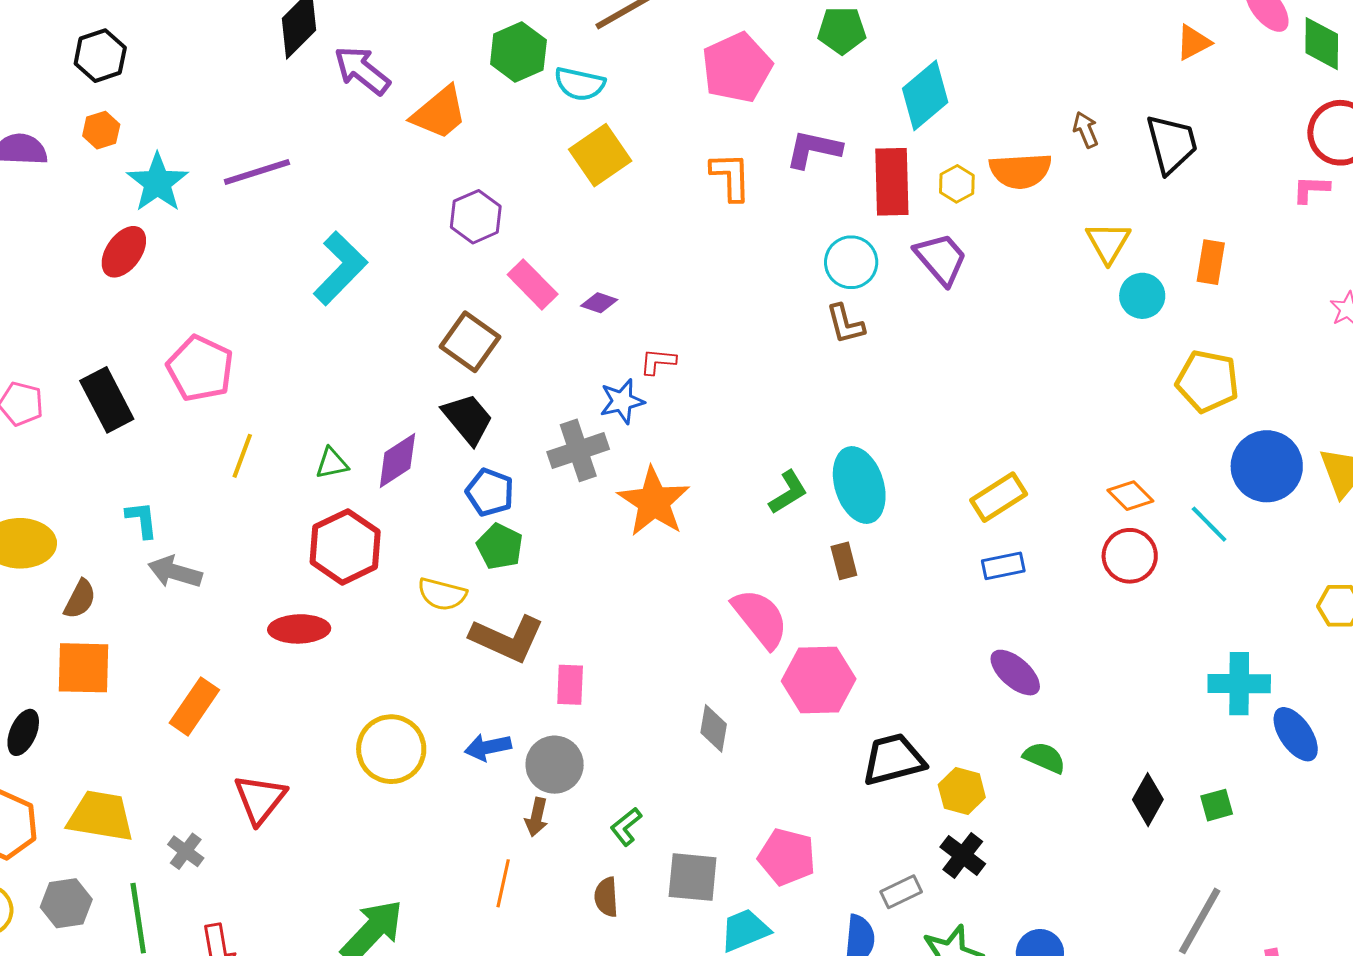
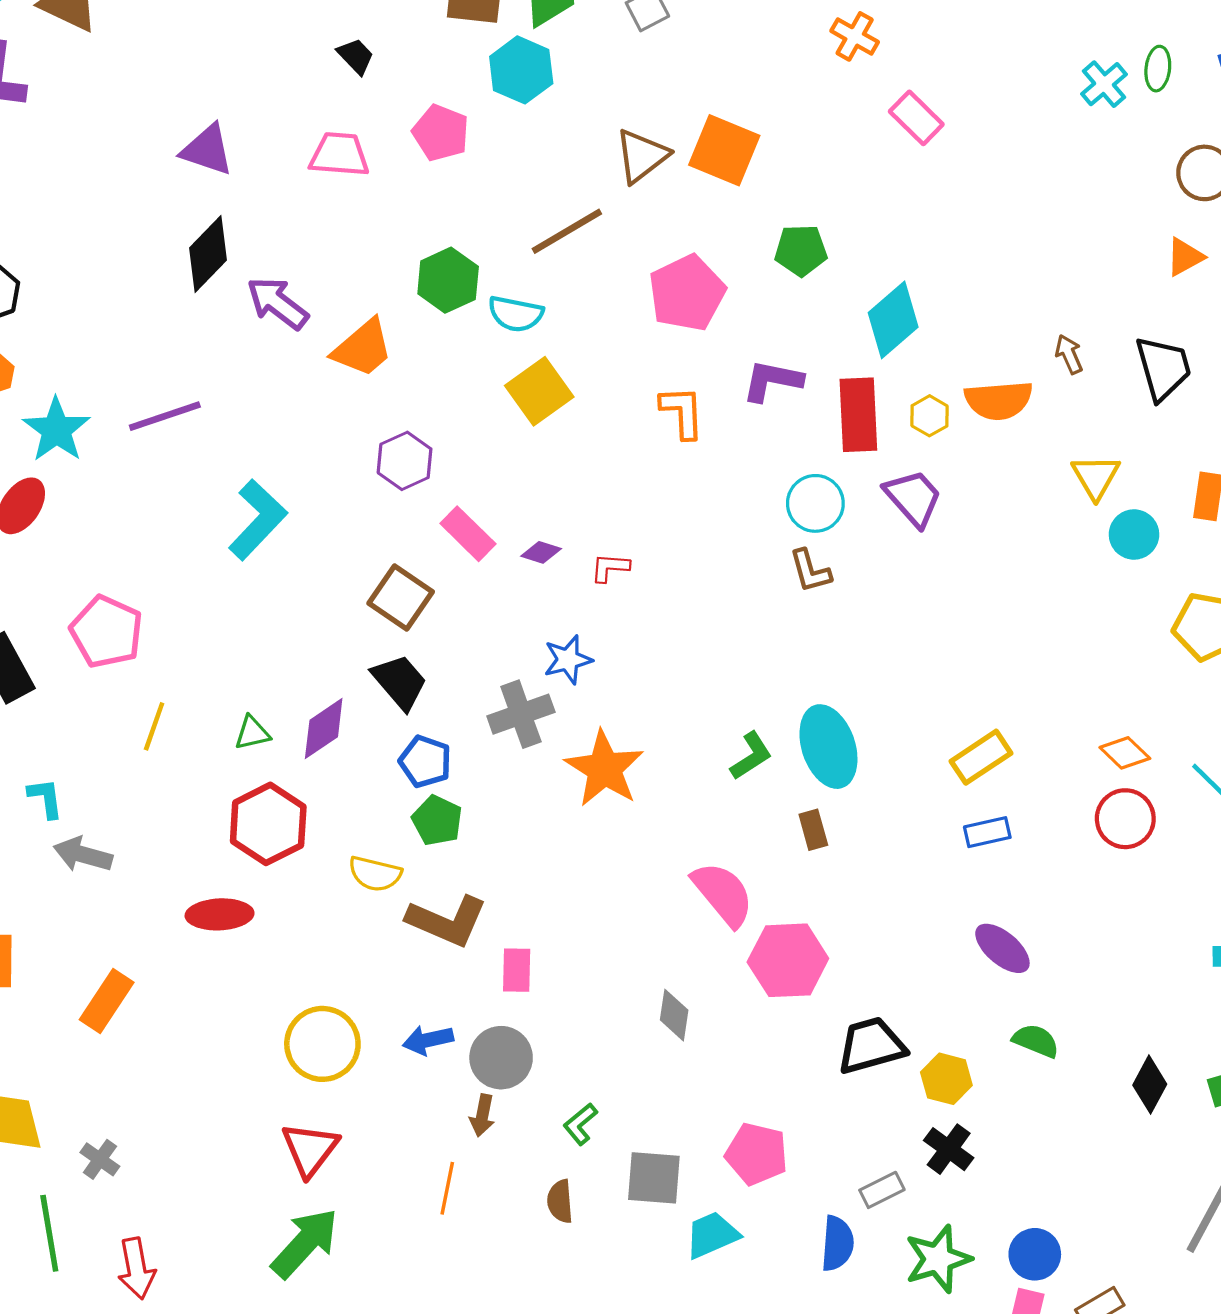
red L-shape: (658, 362) -> (610, 568), moved
red triangle: (260, 799) -> (310, 1149), moved

